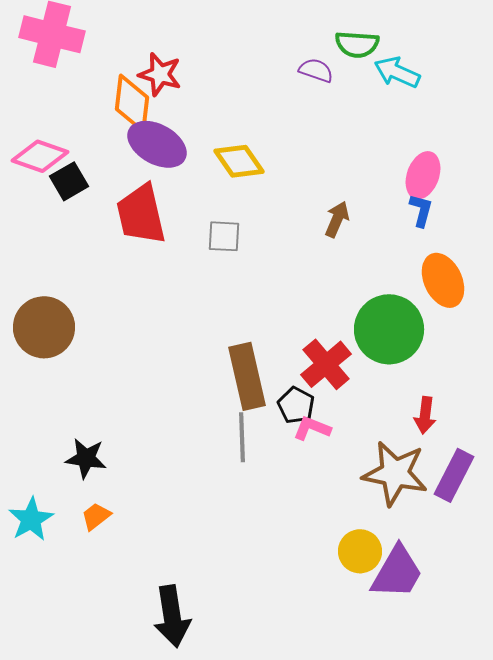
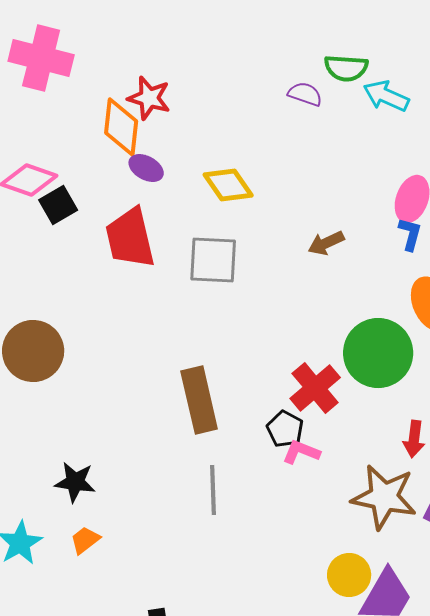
purple ellipse: (157, 144) -> (146, 168), size x0.6
brown arrow: (337, 219) -> (326, 243), turned -138
gray square: (224, 236) -> (213, 260), size x1.5
brown rectangle: (247, 376) -> (199, 400), moved
gray line: (242, 437) -> (213, 490), moved

